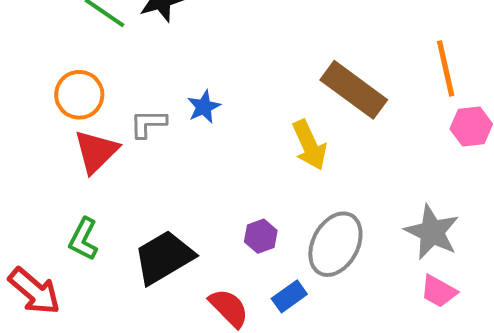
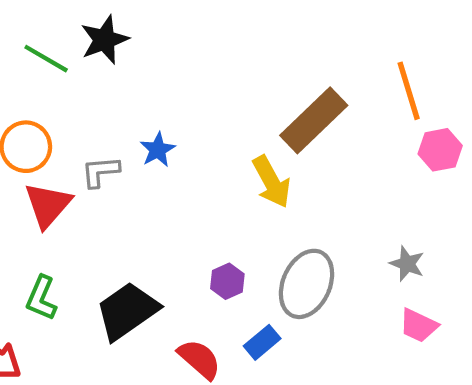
brown rectangle: (354, 90) -> (314, 120), turned -76
gray star: (432, 232) -> (407, 264), size x0.6

